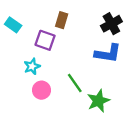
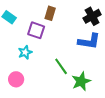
pink circle: (42, 90) -> (16, 79), moved

